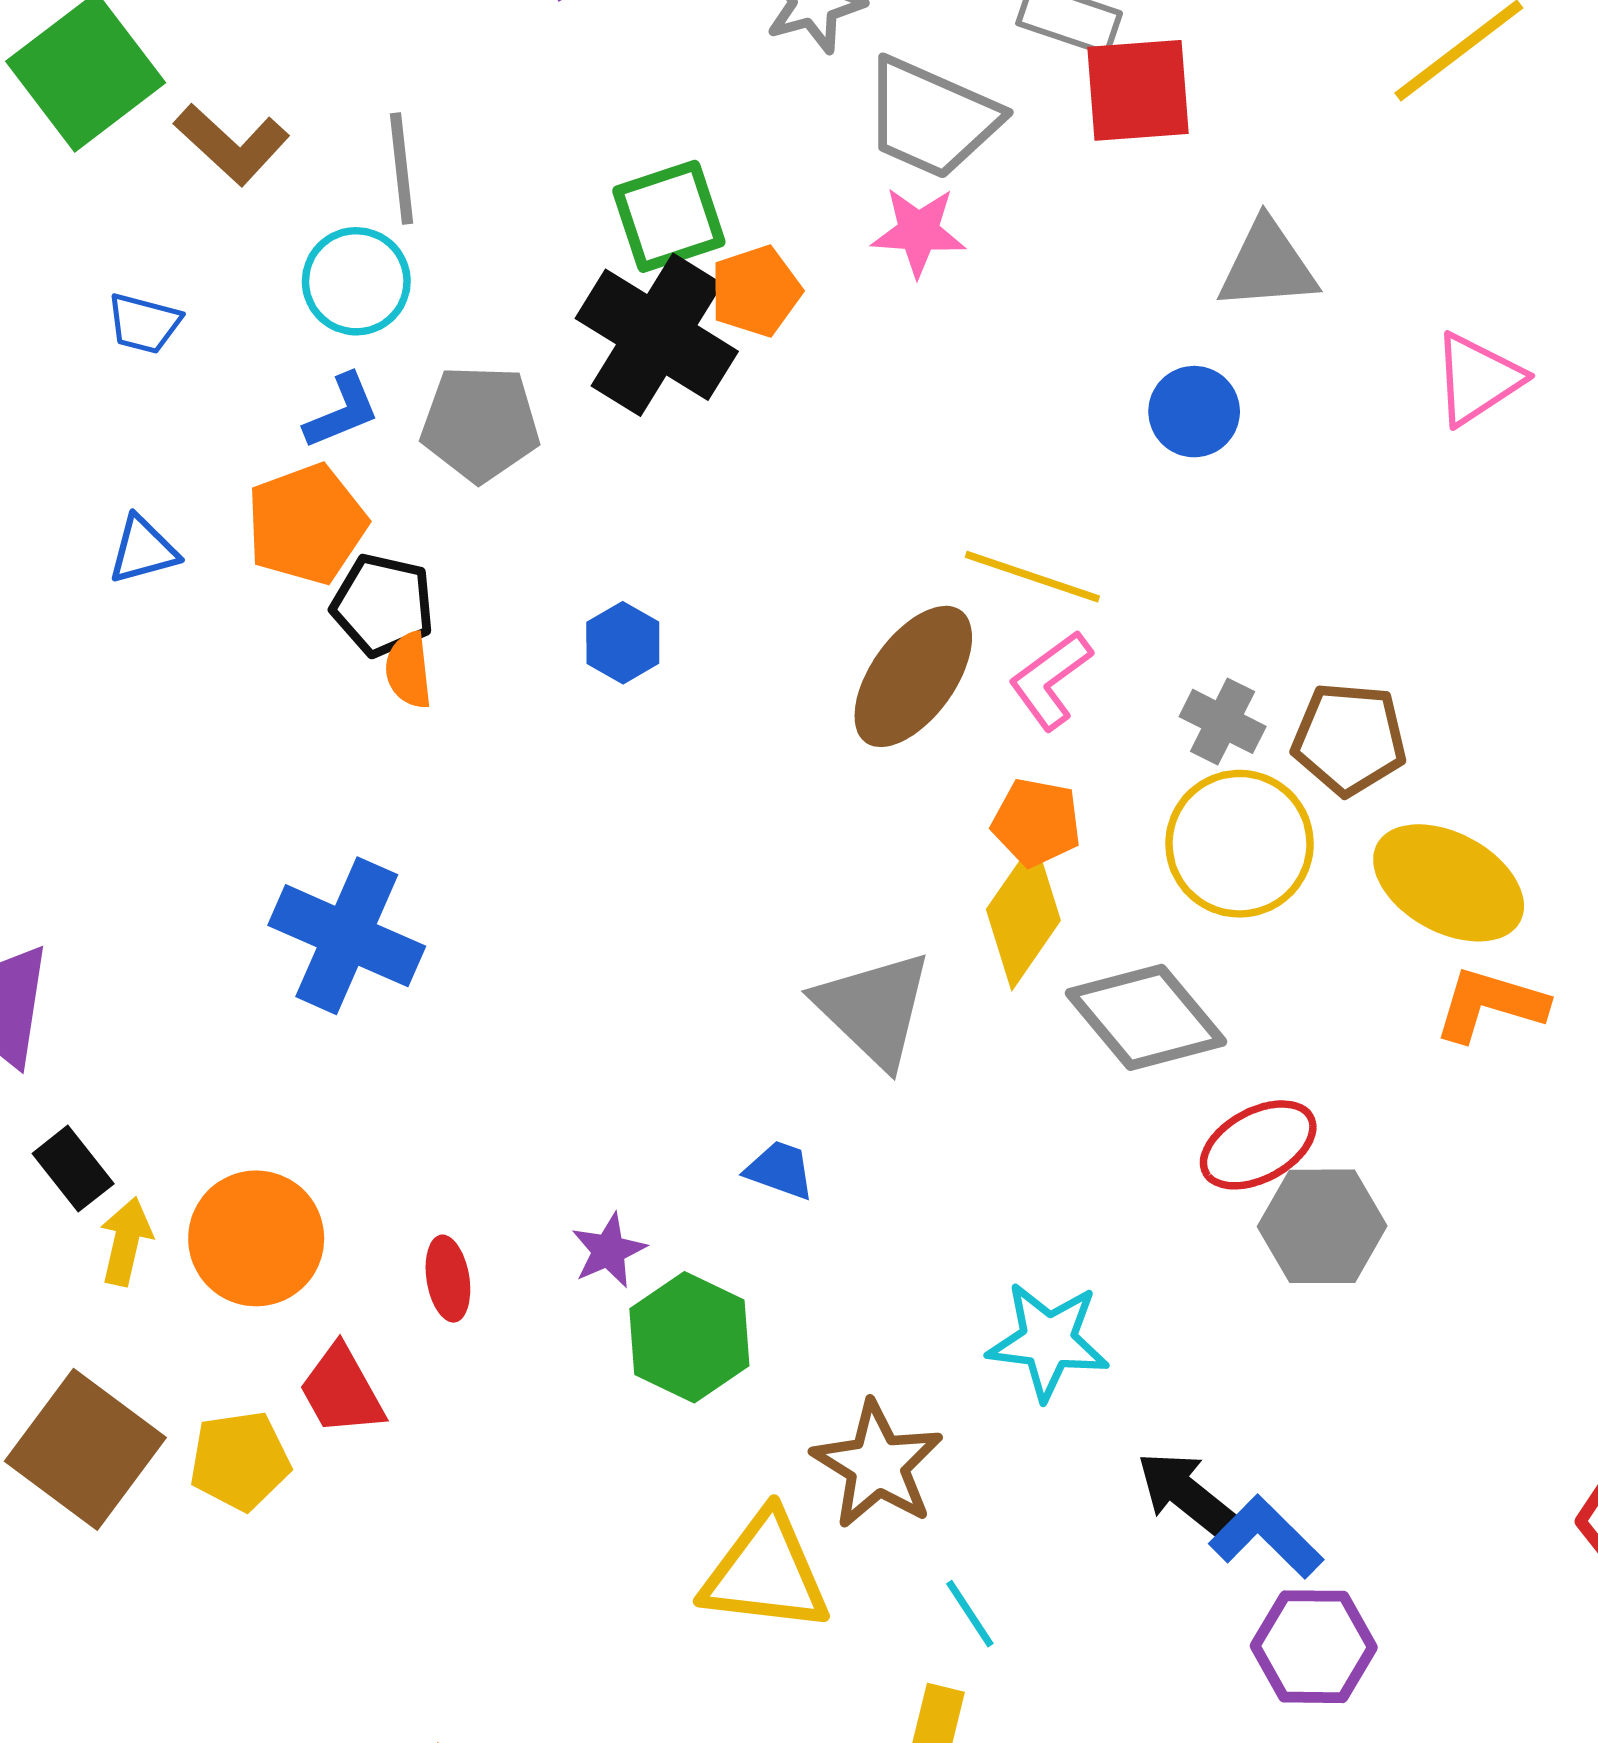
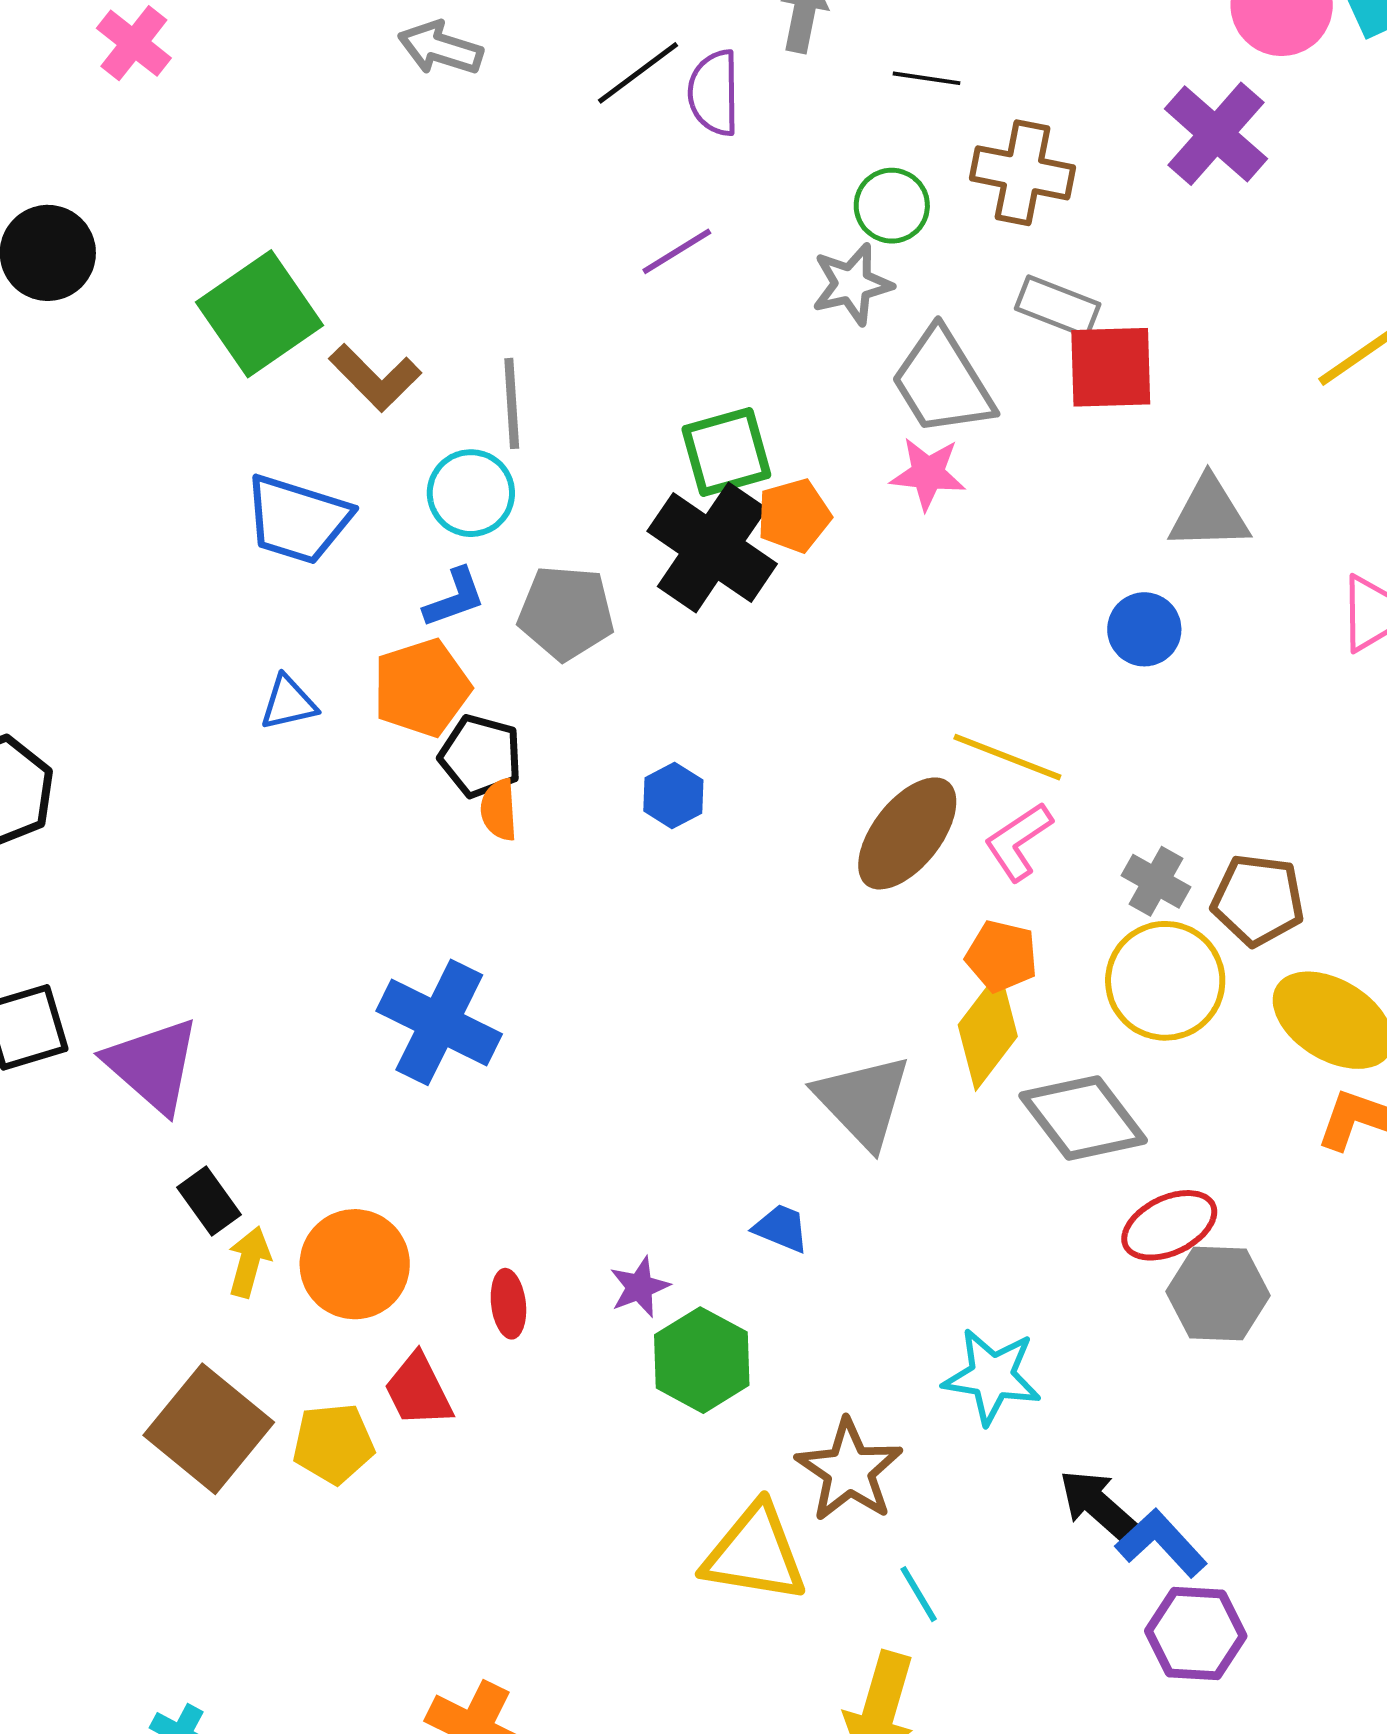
gray trapezoid: (931, 118) -> (942, 382), turned 32
blue trapezoid: (144, 323) -> (297, 519), size x1.8

